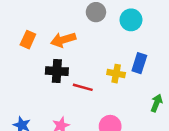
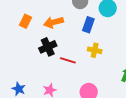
blue rectangle: (139, 63) -> (88, 25), moved
black cross: (57, 71) -> (48, 47), turned -30

